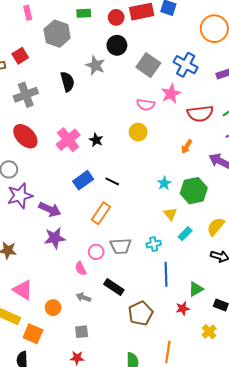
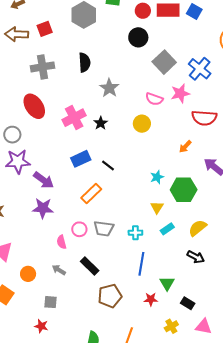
gray star: (95, 65) -> (109, 88), moved
green triangle: (196, 289) -> (167, 283), turned -42

